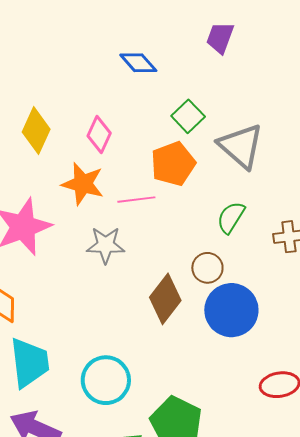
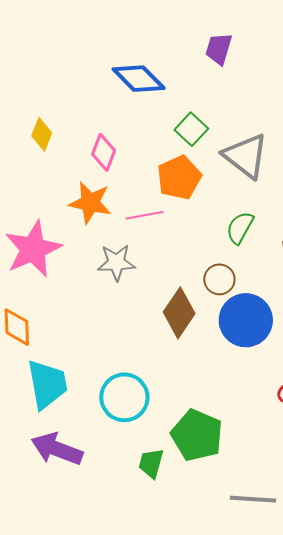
blue diamond: (138, 63) -> (139, 79), size x1.4
yellow diamond: (36, 131) -> (42, 134), moved, size x0.7

